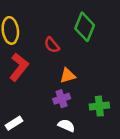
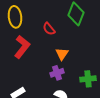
orange triangle: (68, 76) -> (62, 54), turned -40

